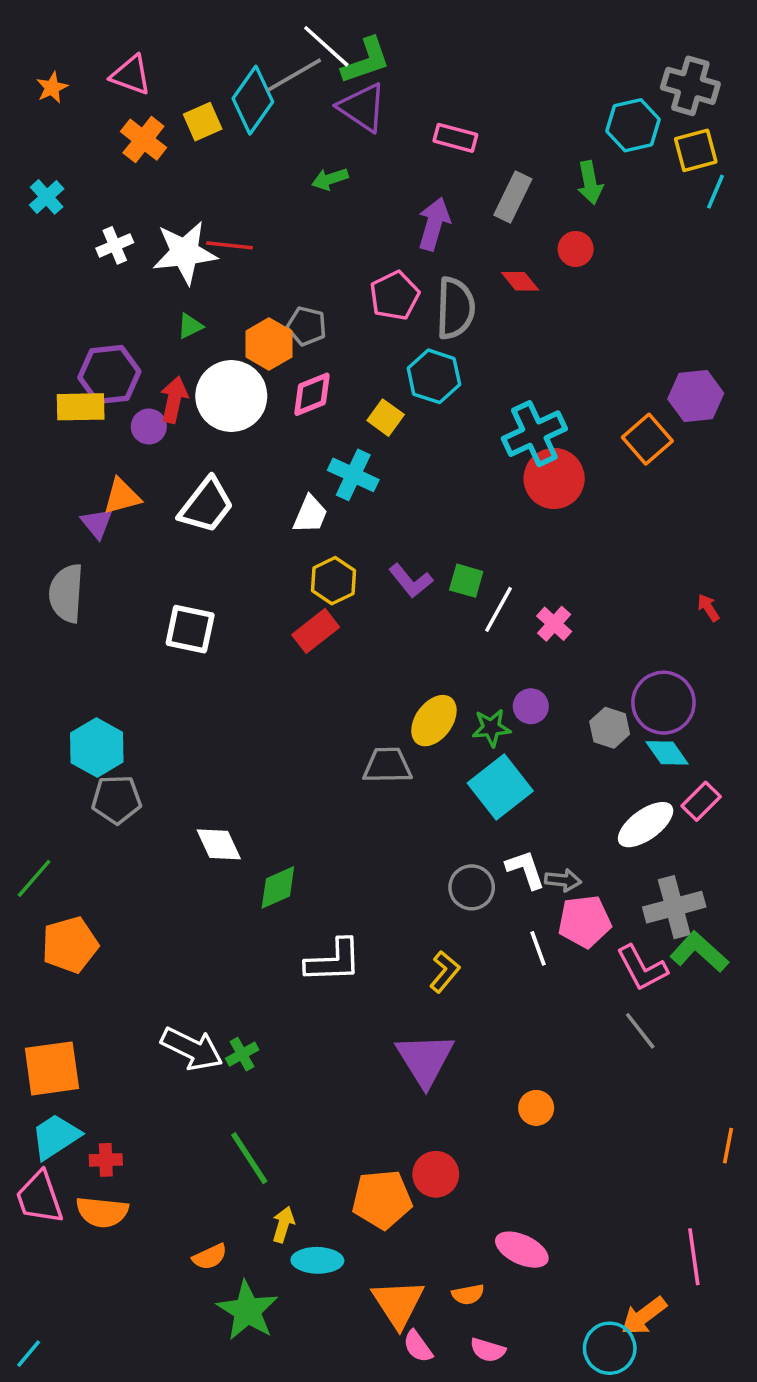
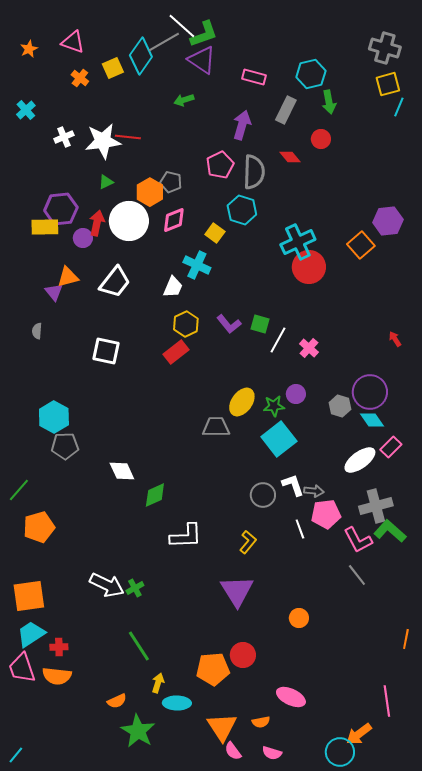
cyan hexagon: (633, 125) -> (311, 74), moved
orange cross: (143, 140) -> (80, 78), size x0.7
gray semicircle: (66, 593) -> (37, 331), size x0.5

